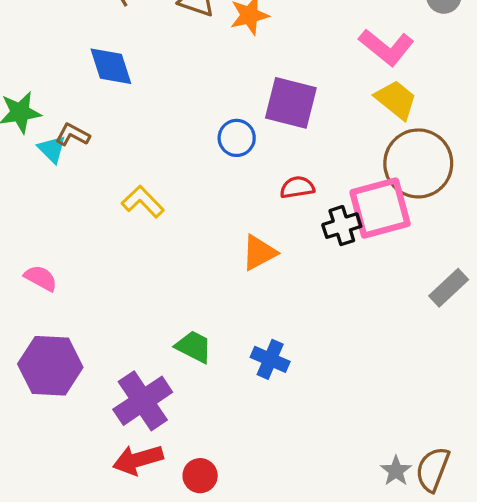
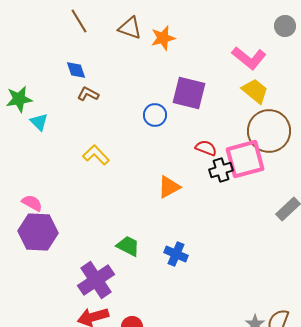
blue diamond: (111, 66) -> (76, 70), size x0.7
brown L-shape: (73, 135) -> (88, 94), moved
red semicircle: (297, 187) -> (206, 148), moved, turned 30
purple hexagon: (50, 366) -> (38, 232), moved

